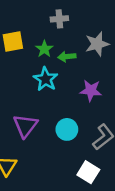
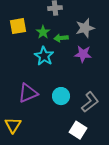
purple star: (91, 90) -> (83, 54), moved
purple triangle: (25, 126) -> (28, 93), turned 30

